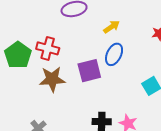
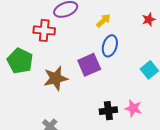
red cross: (48, 48) -> (44, 30), moved

